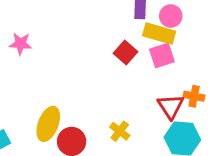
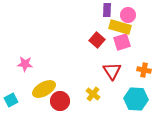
pink star: (21, 44) -> (25, 64), moved
red triangle: (171, 106) -> (112, 71), moved
yellow ellipse: (48, 124) -> (44, 89), turned 40

